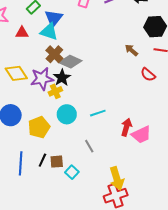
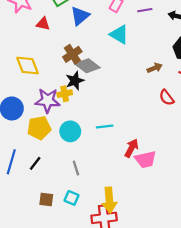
cyan triangle: (49, 32) -> (119, 34), moved
brown arrow: (131, 50) -> (155, 68), turned 104
purple star: (42, 79) -> (48, 101), moved
cyan circle: (67, 114) -> (70, 131), moved
gray line: (89, 146) -> (76, 168), moved
brown square: (57, 162) -> (46, 199), moved
cyan square: (72, 172) -> (71, 198), moved, turned -32

